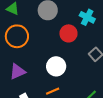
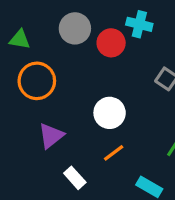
red circle: (68, 33) -> (111, 43), moved

